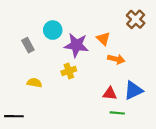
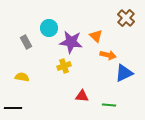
yellow semicircle: (34, 83) -> (22, 77), moved
blue triangle: (133, 90) -> (124, 73), moved
red triangle: (110, 94) -> (82, 96), moved

